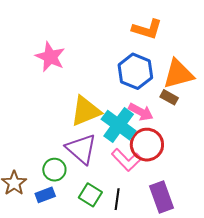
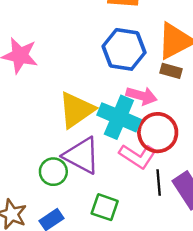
green circle: (54, 170) -> (53, 172), moved
black line: (117, 199) -> (159, 183), moved

